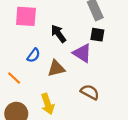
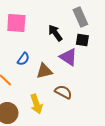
black arrow: (58, 34) -> (55, 33), moved
brown semicircle: (90, 92) -> (63, 92), moved

